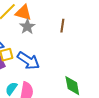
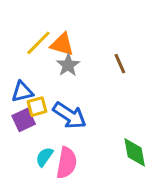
brown line: (62, 26) -> (120, 64), turned -32

